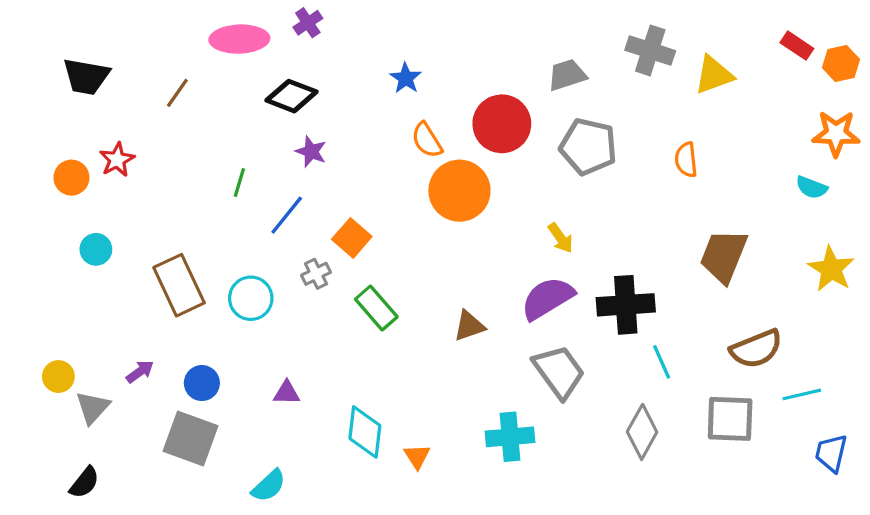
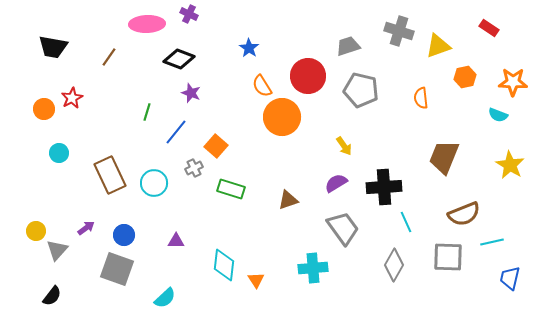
purple cross: (308, 23) -> (189, 14), turned -30
orange hexagon: (841, 63) -> (465, 77), moved
purple semicircle: (547, 298) -> (336, 183), size x0.7
green rectangle: (376, 308) -> (231, 189), turned -32

